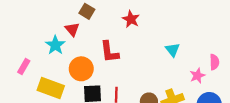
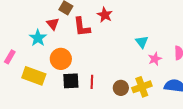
red L-shape: (109, 52) -> (82, 27), moved
pink star: (197, 76) -> (155, 59), moved

